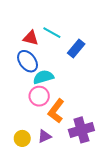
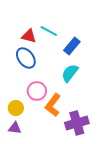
cyan semicircle: (43, 77) -> (70, 73), moved, turned -36
purple triangle: (44, 136) -> (15, 128), moved, turned 32
yellow circle: (22, 138) -> (16, 108), moved

